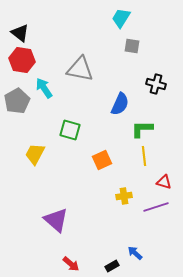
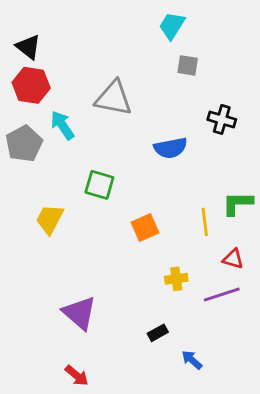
blue semicircle: (120, 104) -> (171, 148), turned 55
green L-shape: (142, 129) -> (237, 203), moved
red arrow: (71, 264) -> (77, 376), moved
black rectangle: (112, 266) -> (158, 333), moved

